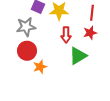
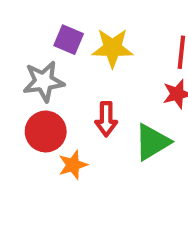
red arrow: (66, 35) -> (106, 119), moved

